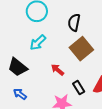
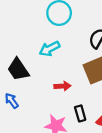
red arrow: (57, 70) -> (62, 86), turned 120

